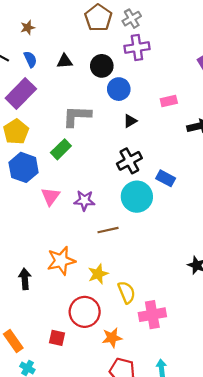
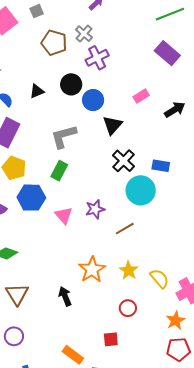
black triangle: (130, 121) -> (112, 125), size x1.5
red circle: (85, 312) -> (128, 308), size x0.6
orange star: (112, 338) -> (176, 320), moved

